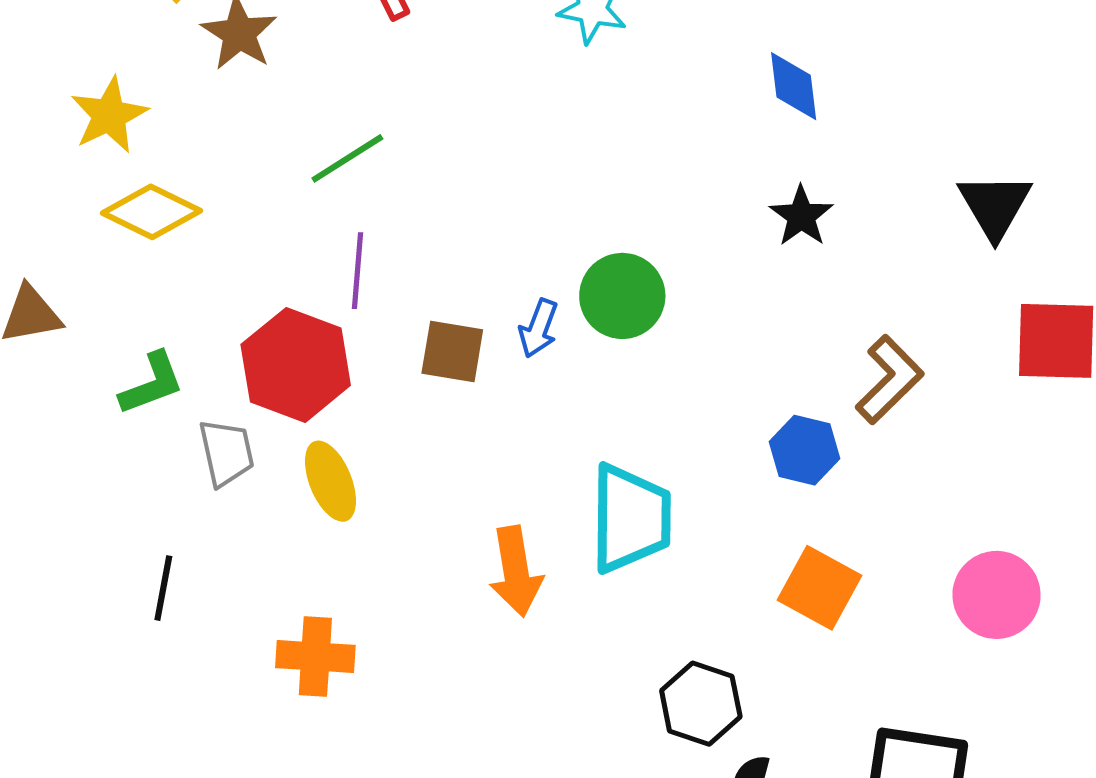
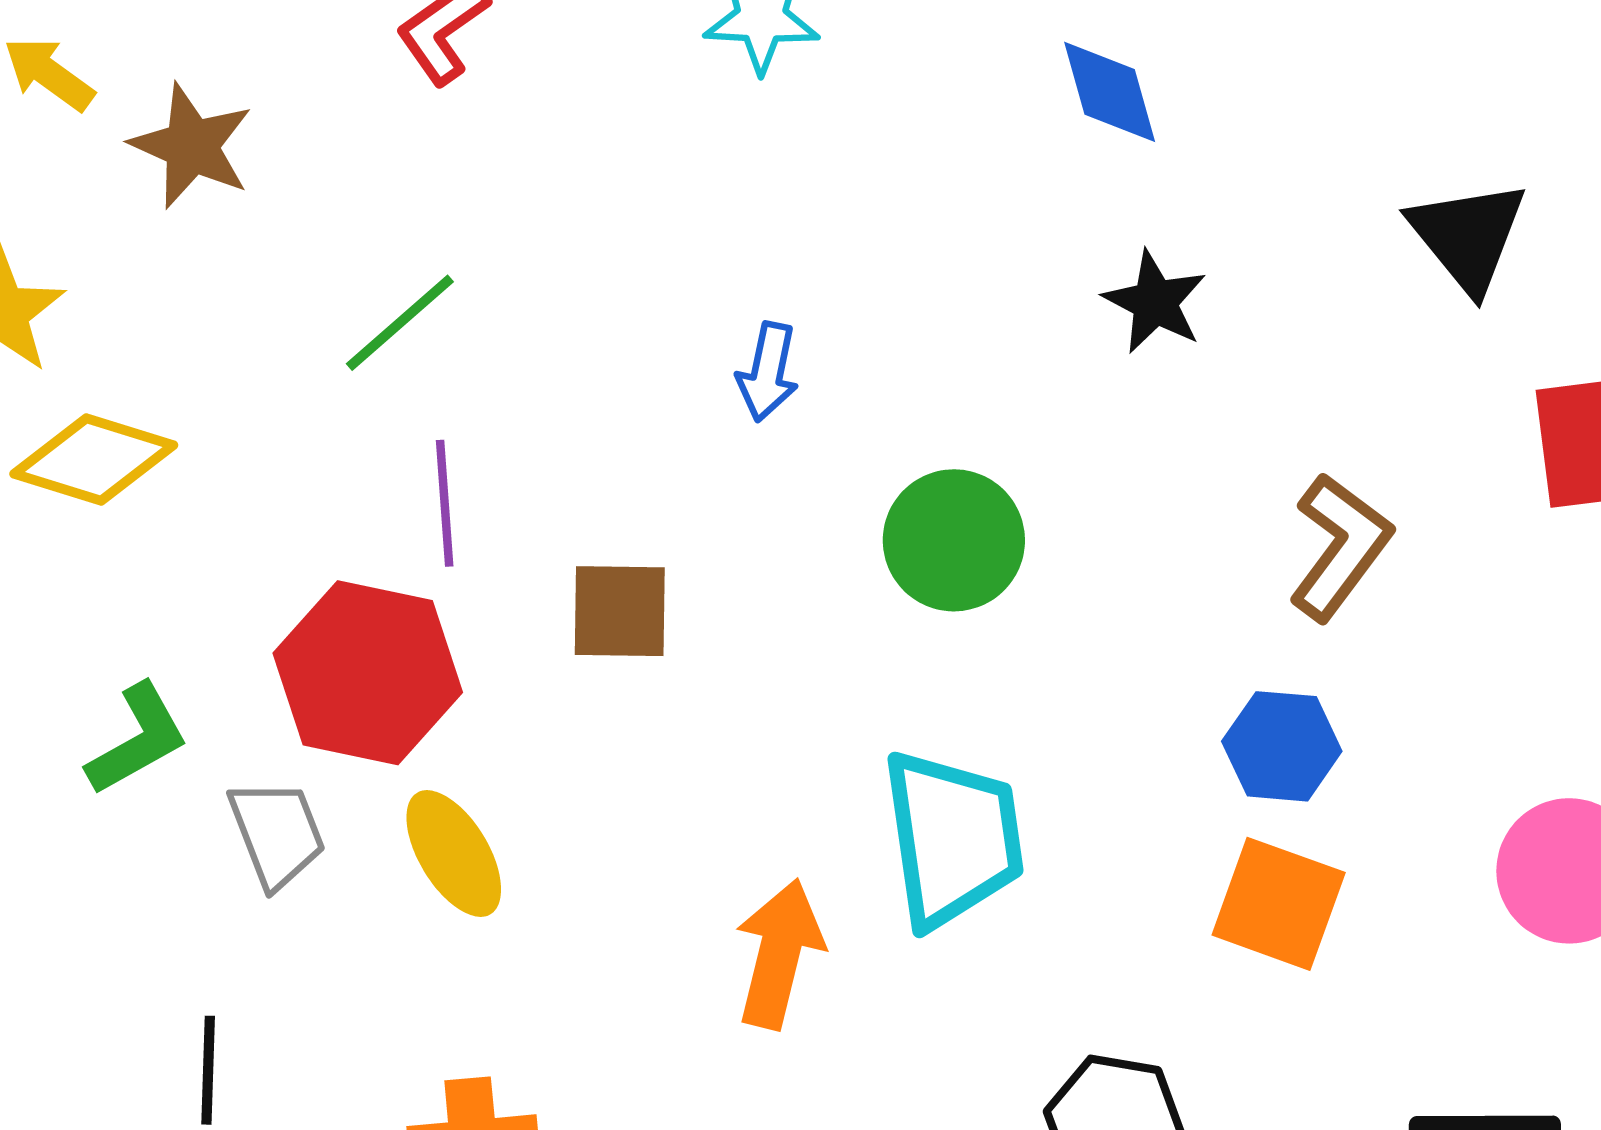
green circle: (622, 296) -> (954, 540), moved
blue arrow: (538, 328) -> (768, 372), moved
blue hexagon: (804, 450) -> (1282, 746), moved
orange arrow: (516, 571) -> (779, 954), turned -148

